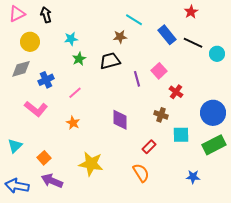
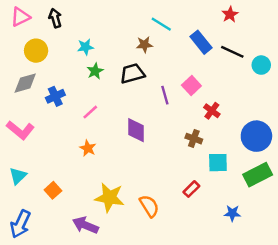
pink L-shape: (36, 109) -> (20, 130), moved
purple diamond: (120, 120) -> (136, 130), moved
red rectangle: (149, 147) -> (191, 189), moved
orange semicircle: (141, 173) -> (149, 206), moved
purple arrow: (52, 181) -> (85, 225), moved
blue arrow: (17, 186) -> (20, 224), turned -75

